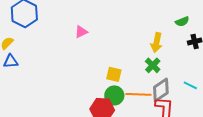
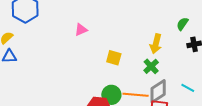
green semicircle: (182, 21) -> (182, 24), turned 144
yellow square: (114, 74) -> (114, 58), moved

